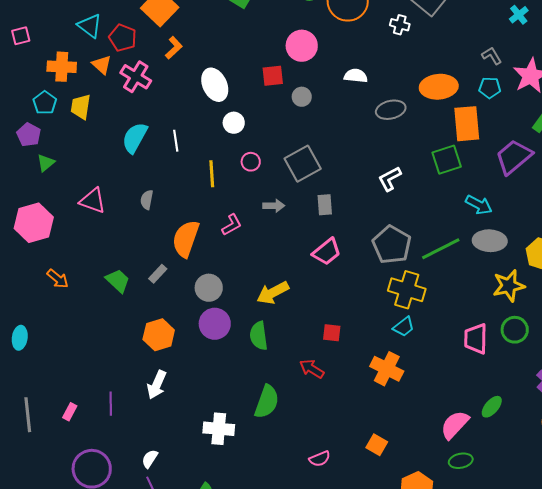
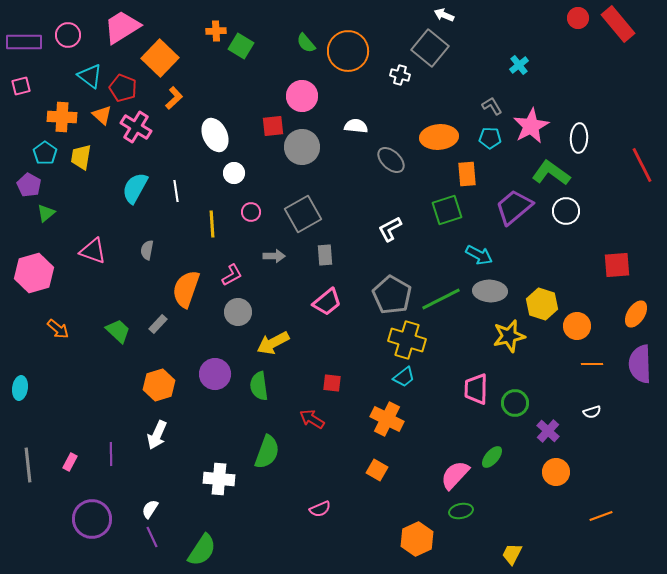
gray circle: (302, 97) -> (302, 147), size x1.8
gray ellipse: (391, 110) -> (391, 160), turned 56
orange rectangle: (467, 124) -> (467, 174), size x0.7
gray circle: (209, 288) -> (238, 312), moved
green circle: (515, 330) -> (515, 403), moved
orange square: (377, 445) -> (377, 470), moved

